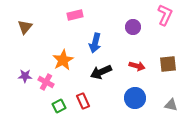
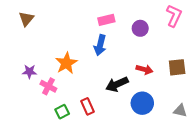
pink rectangle: (75, 15) -> (106, 20), moved
brown triangle: (25, 27) -> (26, 19), moved
black arrow: (101, 72) -> (117, 84), moved
purple star: (25, 76) -> (29, 72), moved

